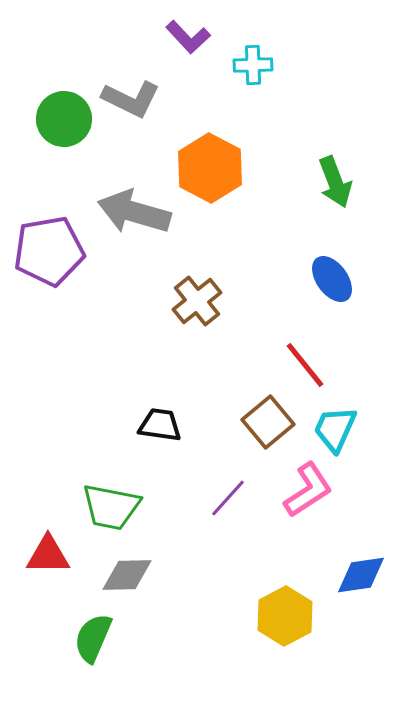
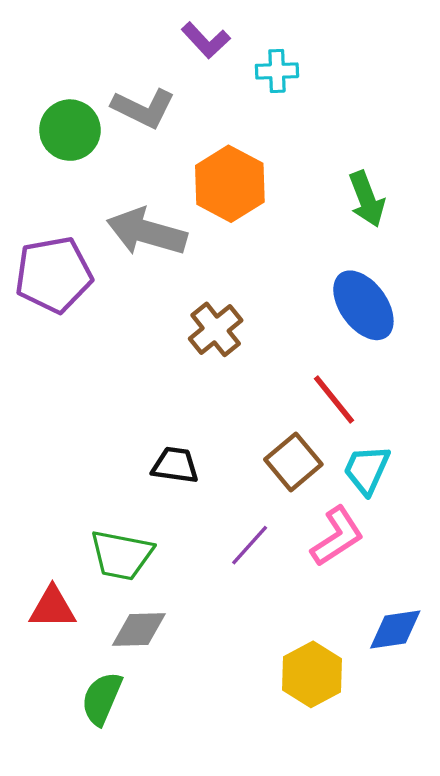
blue ellipse: (332, 279) -> (363, 305), size x1.4

